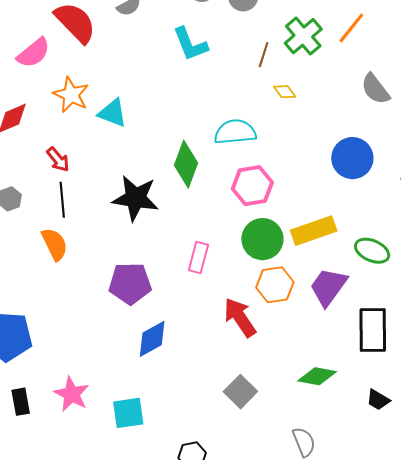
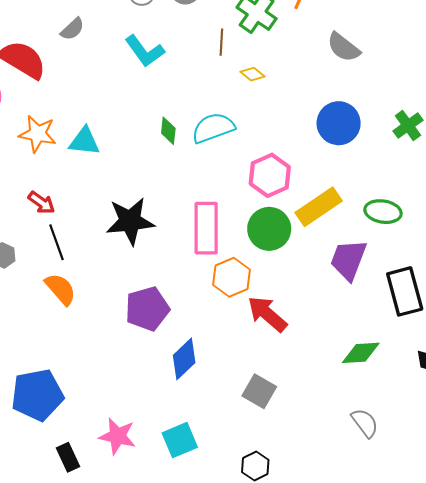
green diamond: (186, 164) -> (168, 131), moved, size x0.6
pink hexagon: (252, 186) -> (270, 175), moved
pink rectangle: (198, 258) -> (206, 228), moved, size x1.6
orange hexagon: (275, 285) -> (231, 277), moved
gray square: (240, 392) -> (259, 391), moved

